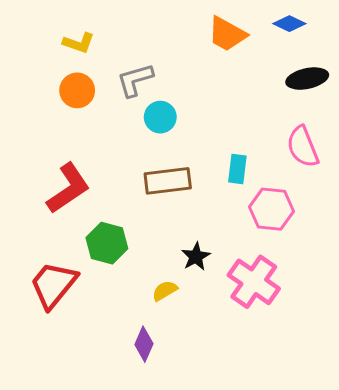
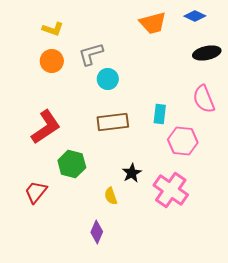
orange trapezoid: (227, 34) -> (153, 23), turned -44
red trapezoid: (53, 285) -> (36, 192), size x0.7
yellow semicircle: (165, 291) -> (111, 196), turned -78

